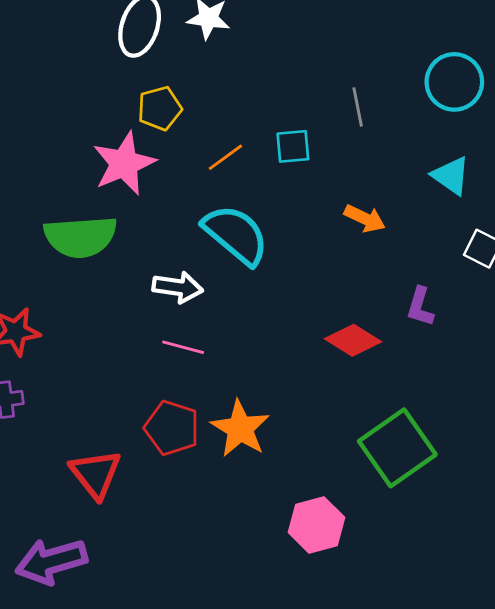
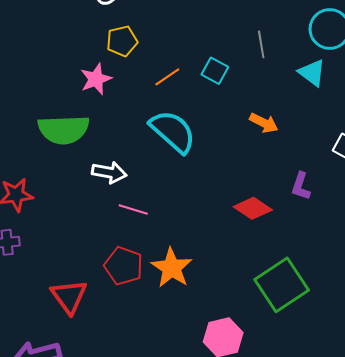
cyan square: (293, 146) -> (215, 71), turned 32
pink star: (124, 163) -> (96, 79), size x0.7
cyan triangle: (451, 176) -> (312, 73), moved
white arrow: (178, 287) -> (109, 172), moved

